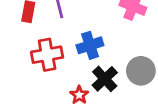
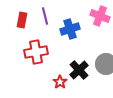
blue cross: (90, 45) -> (70, 29), moved

